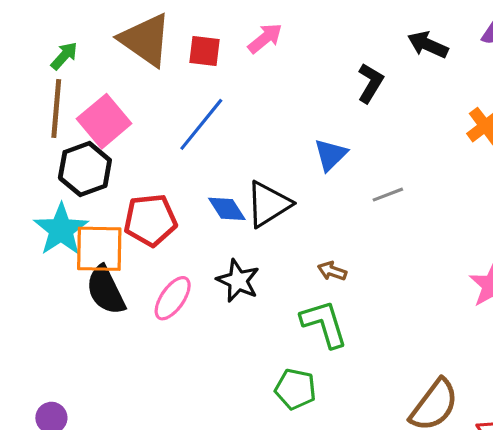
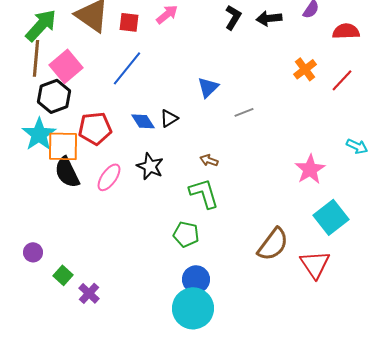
black arrow: (428, 45) -> (269, 18), turned -30
green arrow: (64, 56) -> (41, 25), size x1.8
black L-shape: (370, 83) -> (233, 17), moved
black triangle: (268, 204) -> (169, 118), size x0.6

